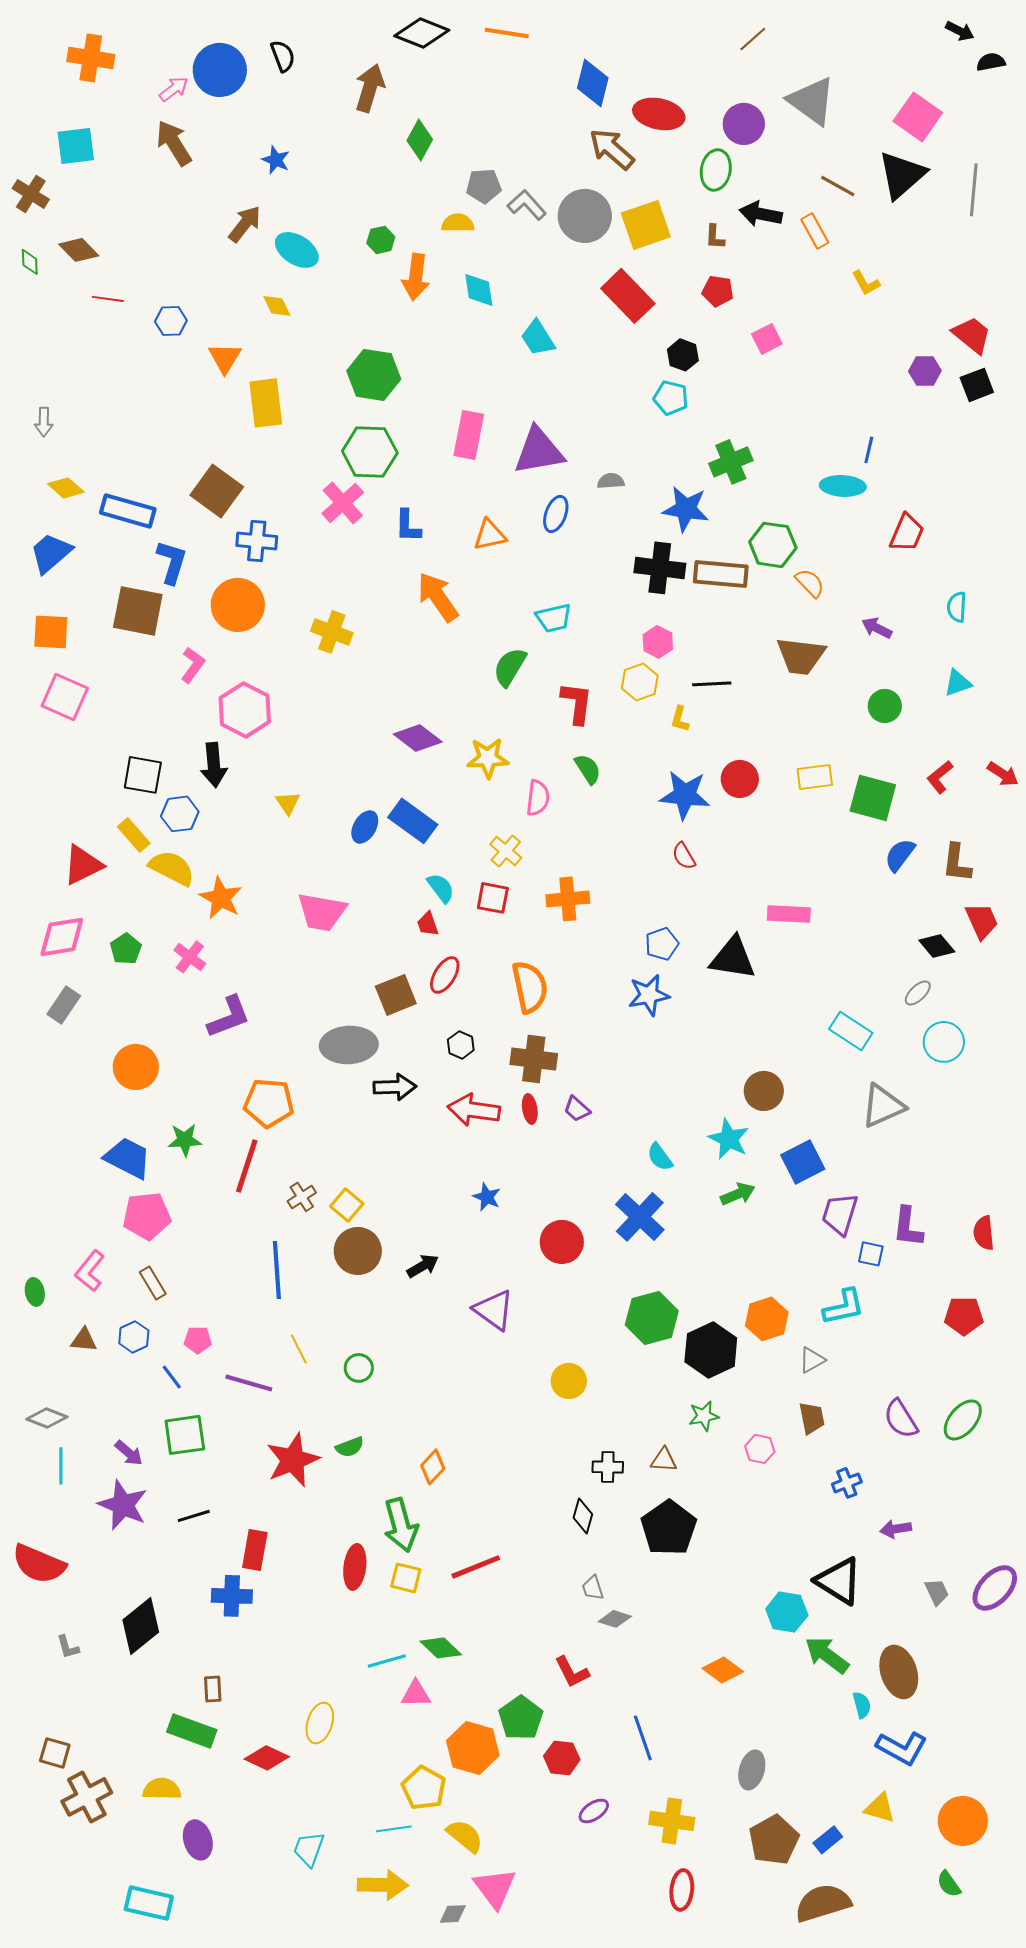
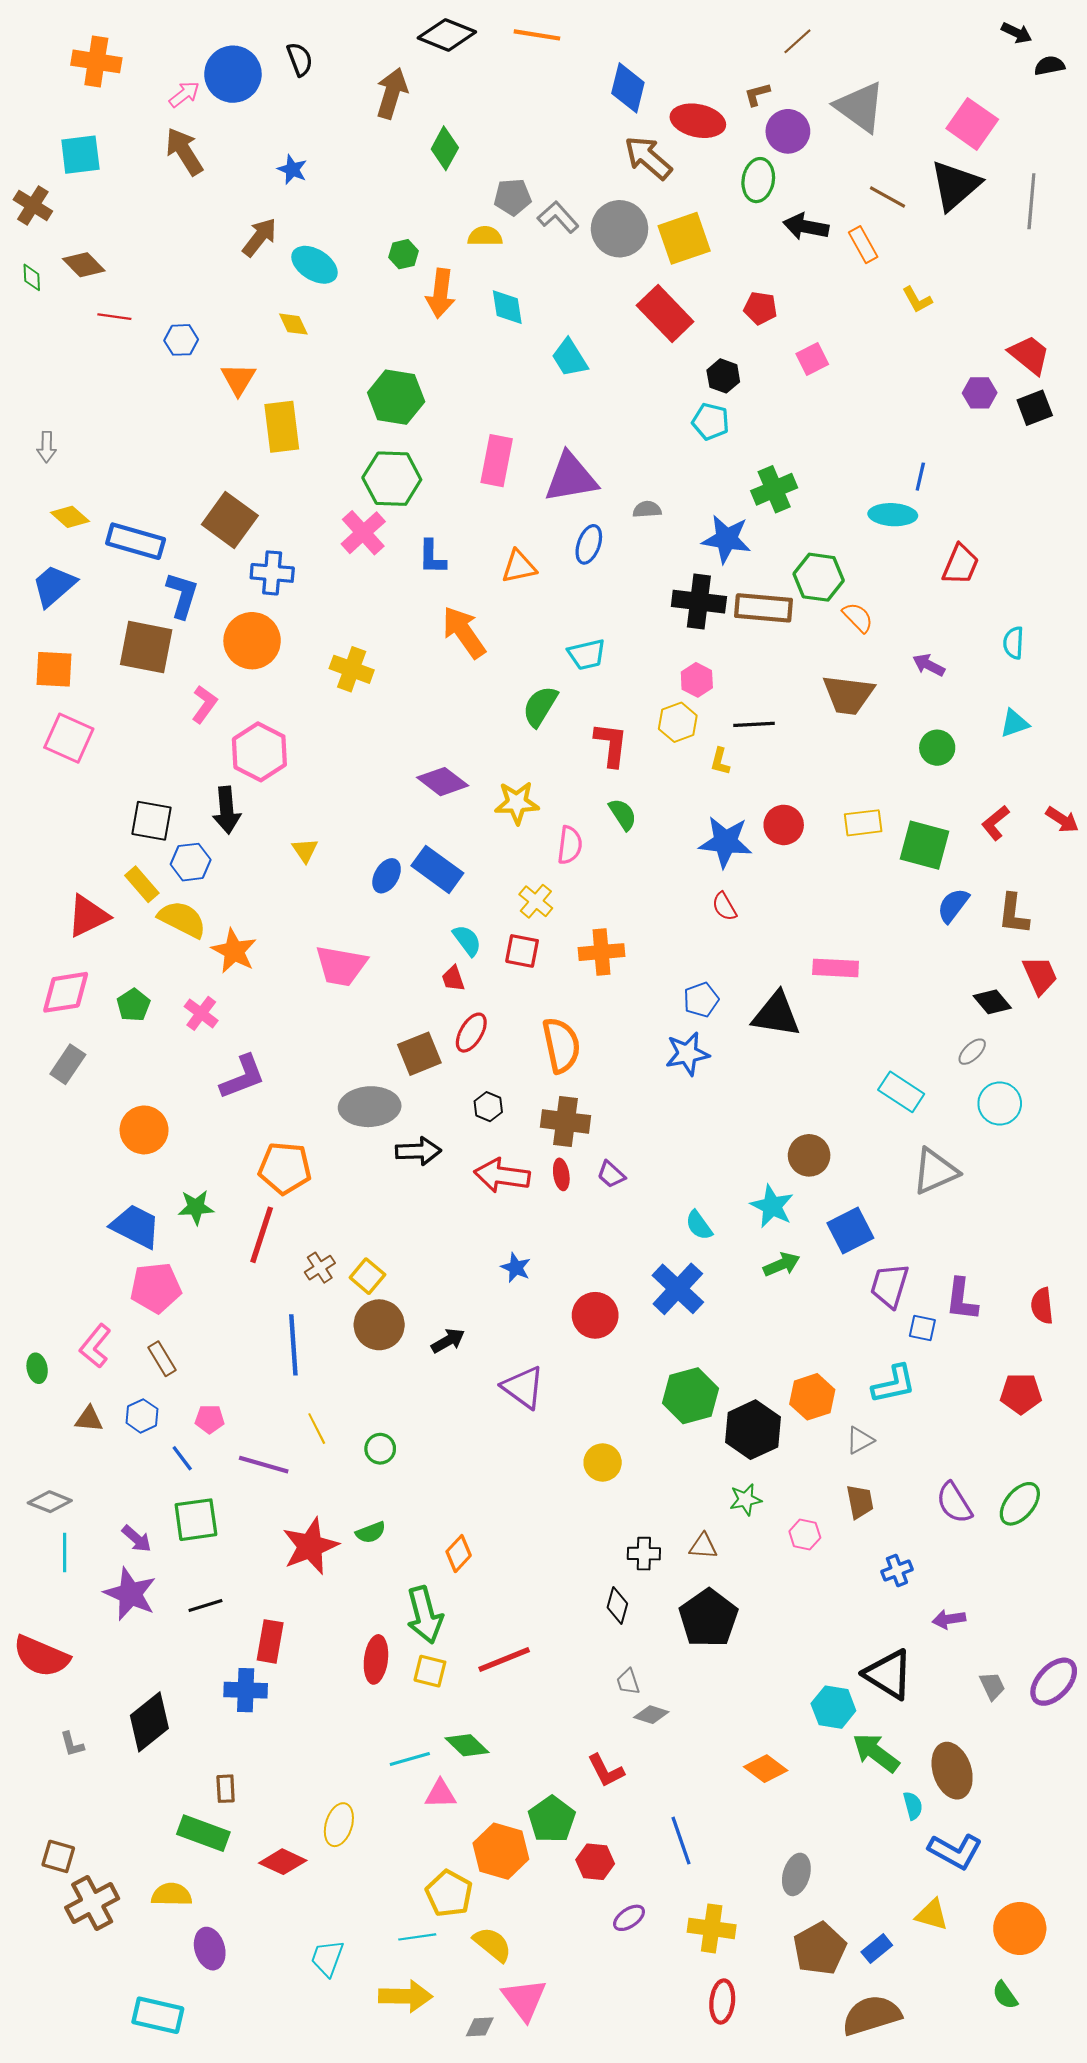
brown L-shape: (715, 237) -> (757, 94), moved, turned 72

